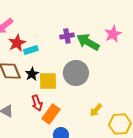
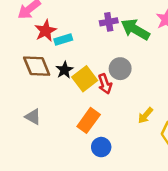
gray circle: (76, 73) -> (120, 69), size x0.7
yellow square: (48, 81) -> (85, 79), turned -36
red arrow: (37, 103) -> (105, 84), moved

